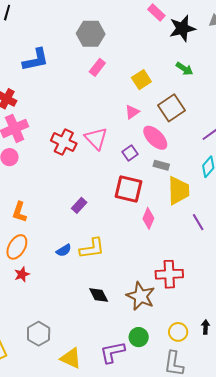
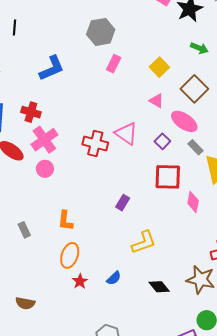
pink triangle: (132, 112) -> (156, 101), turned -42
gray rectangle: (161, 165) -> (195, 147), turned 42
blue semicircle: (64, 250) -> (114, 278), moved

